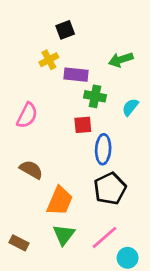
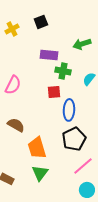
yellow cross: (49, 60) -> (12, 29), moved
orange trapezoid: (60, 201) -> (37, 148), turned 140
pink line: (104, 237) -> (83, 166), moved

